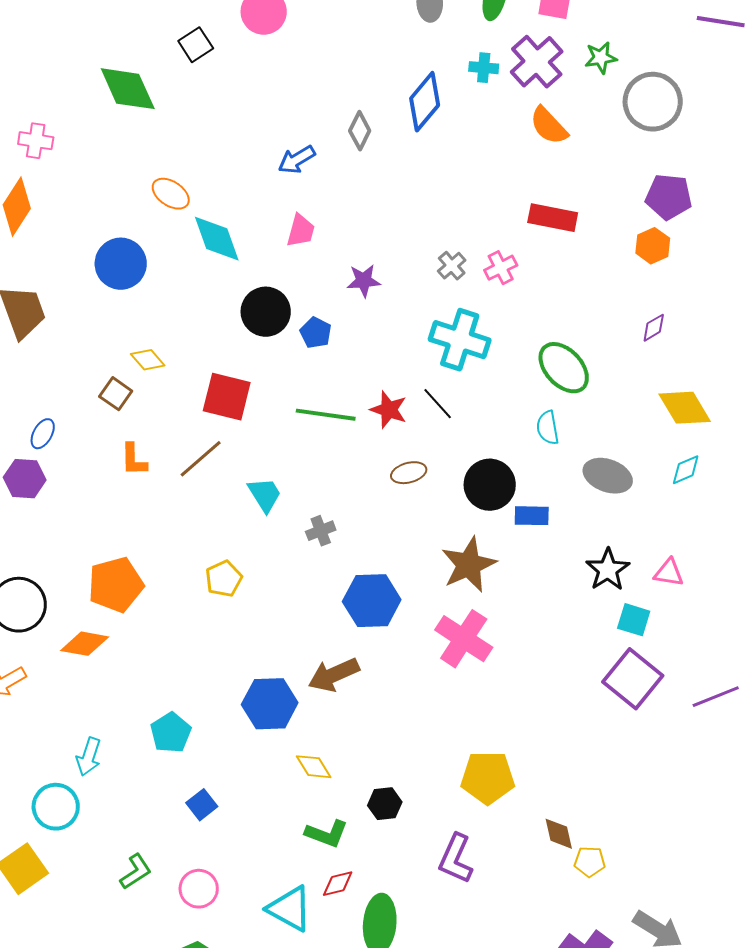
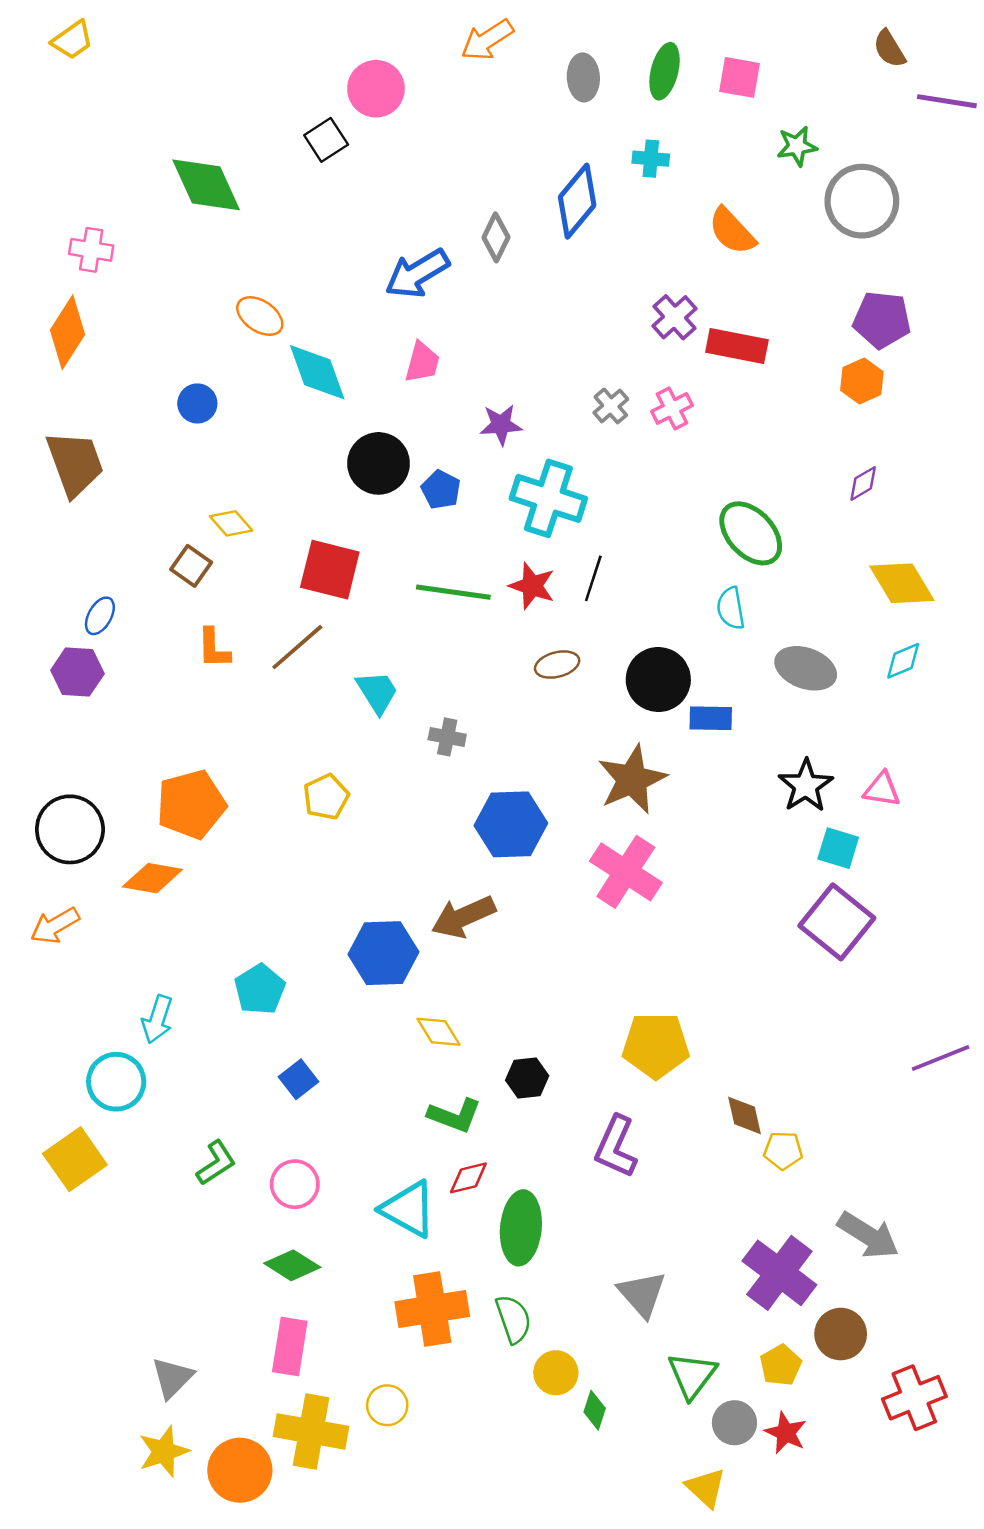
black square: (196, 45) -> (326, 140), moved
purple cross: (537, 62) -> (675, 317), moved, size x0.7
blue arrow: (297, 160) -> (417, 274), size x1.4
blue circle: (121, 264) -> (197, 403), size x0.6
cyan cross: (460, 340) -> (548, 498), moved
black line: (438, 404) -> (593, 578), turned 60
gray cross: (321, 531) -> (447, 737), turned 32
purple line: (716, 697) -> (941, 1058), moved

